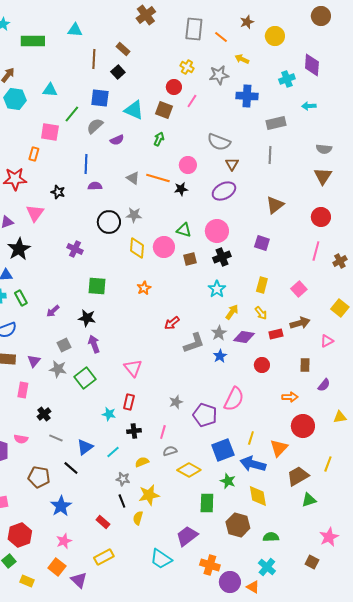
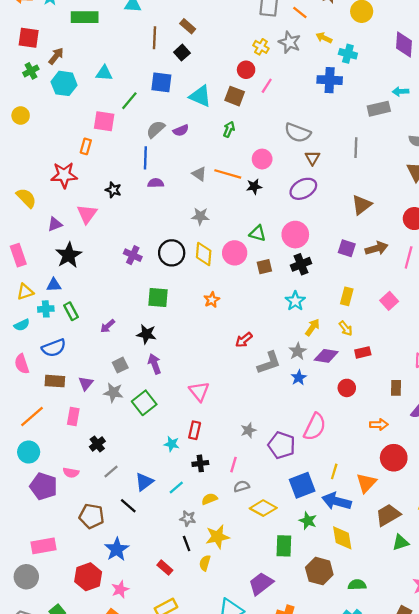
gray star: (219, 75) -> (290, 42), moved, turned 30
cyan cross: (287, 79) -> (348, 54), moved, turned 35
gray rectangle: (276, 123) -> (379, 109), moved
gray semicircle: (95, 126) -> (156, 129), moved
black circle: (109, 222) -> (172, 253), moved
brown arrow: (300, 323) -> (377, 248), moved
gray line: (56, 438) -> (111, 471), turned -64
red hexagon: (20, 535) -> (88, 577), moved

